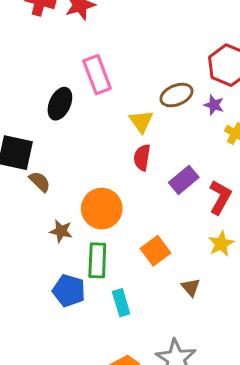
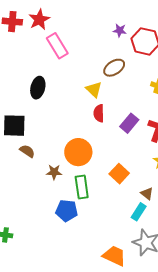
pink rectangle: (97, 75) -> (57, 46), moved
purple star: (214, 105) -> (120, 30), moved
brown semicircle: (40, 182) -> (27, 151), moved
cyan rectangle: (121, 303) -> (139, 212), moved, turned 60

